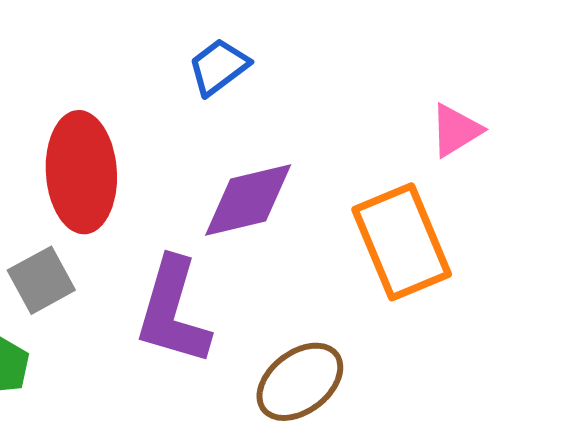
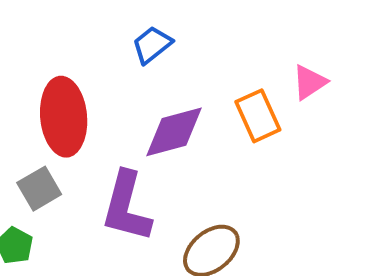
orange rectangle: (402, 242) -> (258, 116), moved, size x0.7

